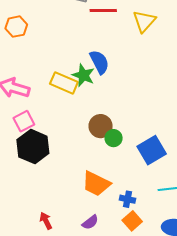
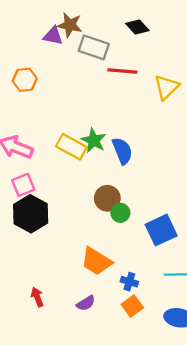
blue semicircle: (99, 62) -> (122, 151), moved

